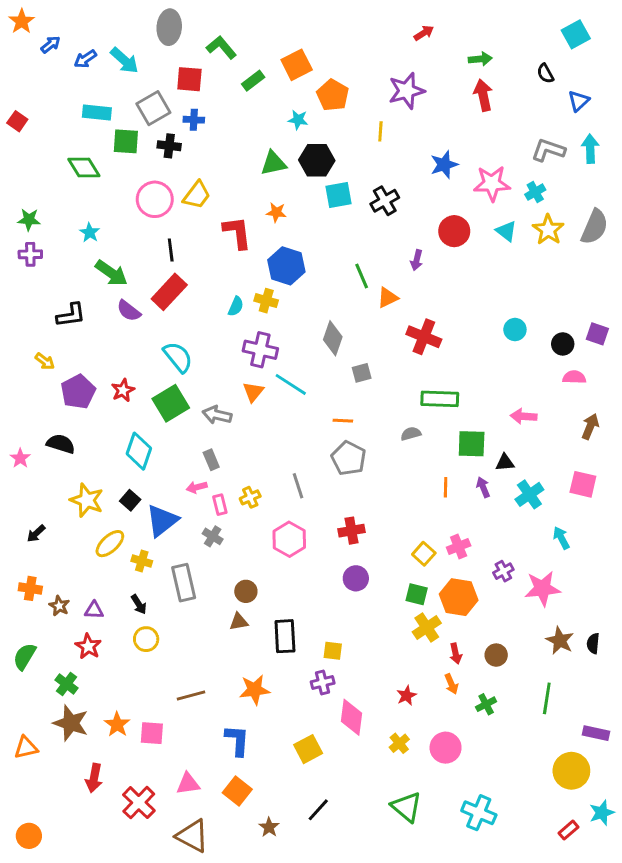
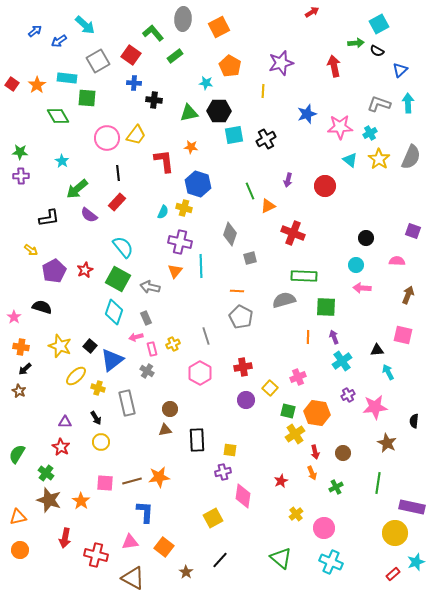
orange star: (22, 21) -> (37, 85), moved
gray ellipse: (169, 27) -> (183, 19), moved
red arrow: (424, 33) -> (312, 12), moved
cyan square: (576, 34) -> (379, 24), moved
green arrow: (480, 59) -> (356, 43), moved
cyan arrow: (124, 60) -> (85, 25), moved
orange square: (297, 65) -> (219, 27), moved
black semicircle: (545, 73) -> (377, 51), turned -32
red square: (189, 79) -> (131, 55), turned 30
gray square: (153, 108) -> (98, 61), moved
black cross: (169, 146) -> (154, 100), moved
red circle: (454, 231) -> (325, 186), moved
green arrow: (111, 273) -> (77, 189), turned 105
red rectangle: (169, 292) -> (117, 202), size x0.7
cyan circle: (515, 330) -> (356, 265), moved
black circle: (563, 344) -> (366, 238), moved
cyan line: (291, 384) -> (201, 266), turned 55
green square: (171, 403) -> (118, 279), turned -30
gray semicircle: (411, 434) -> (284, 300), size x1.6
cyan diamond: (139, 451) -> (114, 312), moved
black triangle: (505, 463) -> (377, 350), moved
cyan cross: (529, 494) -> (342, 361), moved
pink cross: (459, 547) -> (298, 377), moved
yellow square: (424, 554) -> (270, 388), moved
orange cross: (30, 588) -> (21, 347), moved
brown star: (59, 606) -> (19, 391), moved
black semicircle: (593, 643) -> (414, 421), moved
orange star: (255, 690) -> (159, 477), moved
pink square: (152, 733) -> (105, 483), moved
purple rectangle: (596, 733) -> (412, 507), size x1.4
blue L-shape: (237, 740) -> (145, 512), moved
yellow cross: (399, 743) -> (296, 514), moved
pink circle: (446, 748) -> (324, 528), moved
red cross: (139, 803) -> (96, 555), turned -30
orange circle: (29, 836) -> (20, 550), moved

